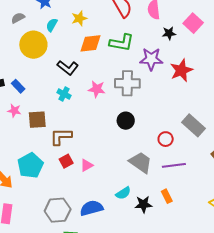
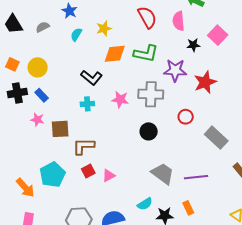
yellow circle: (33, 45) -> (38, 67), moved, size x0.7
cyan cross: (64, 94) -> (87, 104), turned -32
red circle: (166, 139) -> (186, 117), moved

